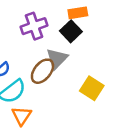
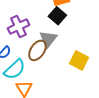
purple cross: (34, 26) -> (18, 27), moved

